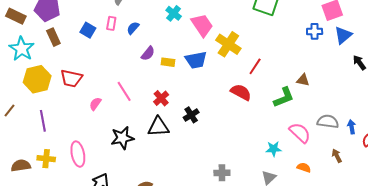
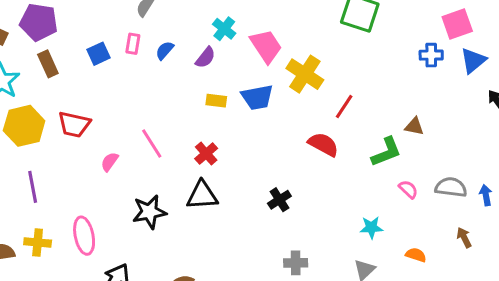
blue square: (88, 30) -> (99, 54), turned 35
purple semicircle: (148, 53) -> (205, 58), moved
black cross: (191, 115) -> (279, 200), moved
pink semicircle: (300, 133) -> (408, 189), moved, size x0.6

